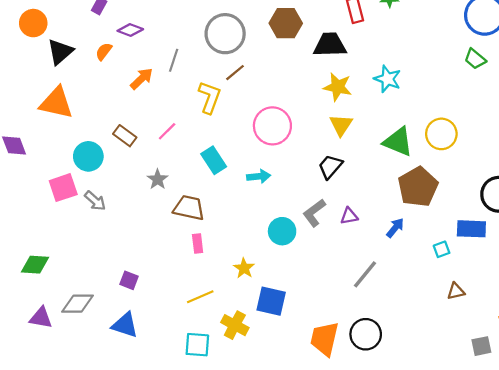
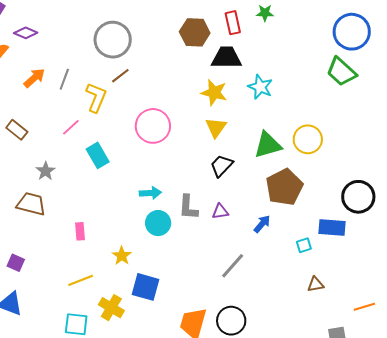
brown hexagon: (286, 23) -> (195, 32), moved
black trapezoid: (330, 45) -> (227, 58), moved
green trapezoid: (475, 59) -> (341, 72), size x1.5
gray line: (174, 60) -> (64, 79), moved
pink line: (167, 131) -> (71, 127), moved
green triangle: (398, 142) -> (268, 145), turned -40
black trapezoid: (330, 167) -> (222, 166), moved
cyan arrow: (259, 176) -> (150, 193), moved
brown trapezoid: (189, 208) -> (31, 204), moved
gray L-shape: (314, 213) -> (188, 207), turned -52

